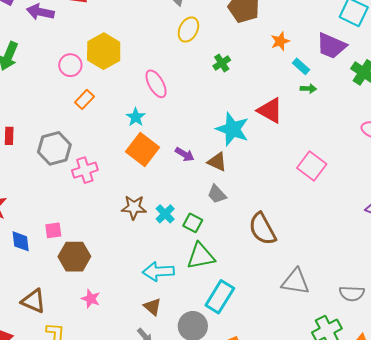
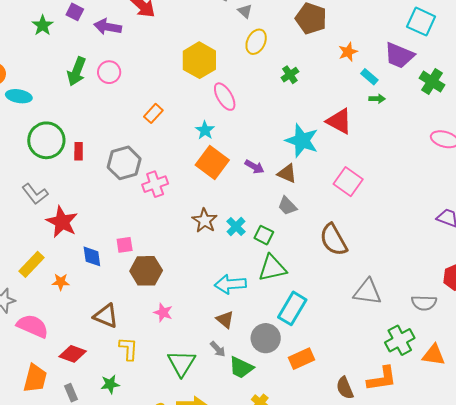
yellow hexagon: (104, 51) -> (199, 60), moved
pink circle: (70, 65) -> (109, 72), moved
pink square: (312, 166) -> (348, 182), moved
brown star: (134, 207) -> (205, 221), turned 30

